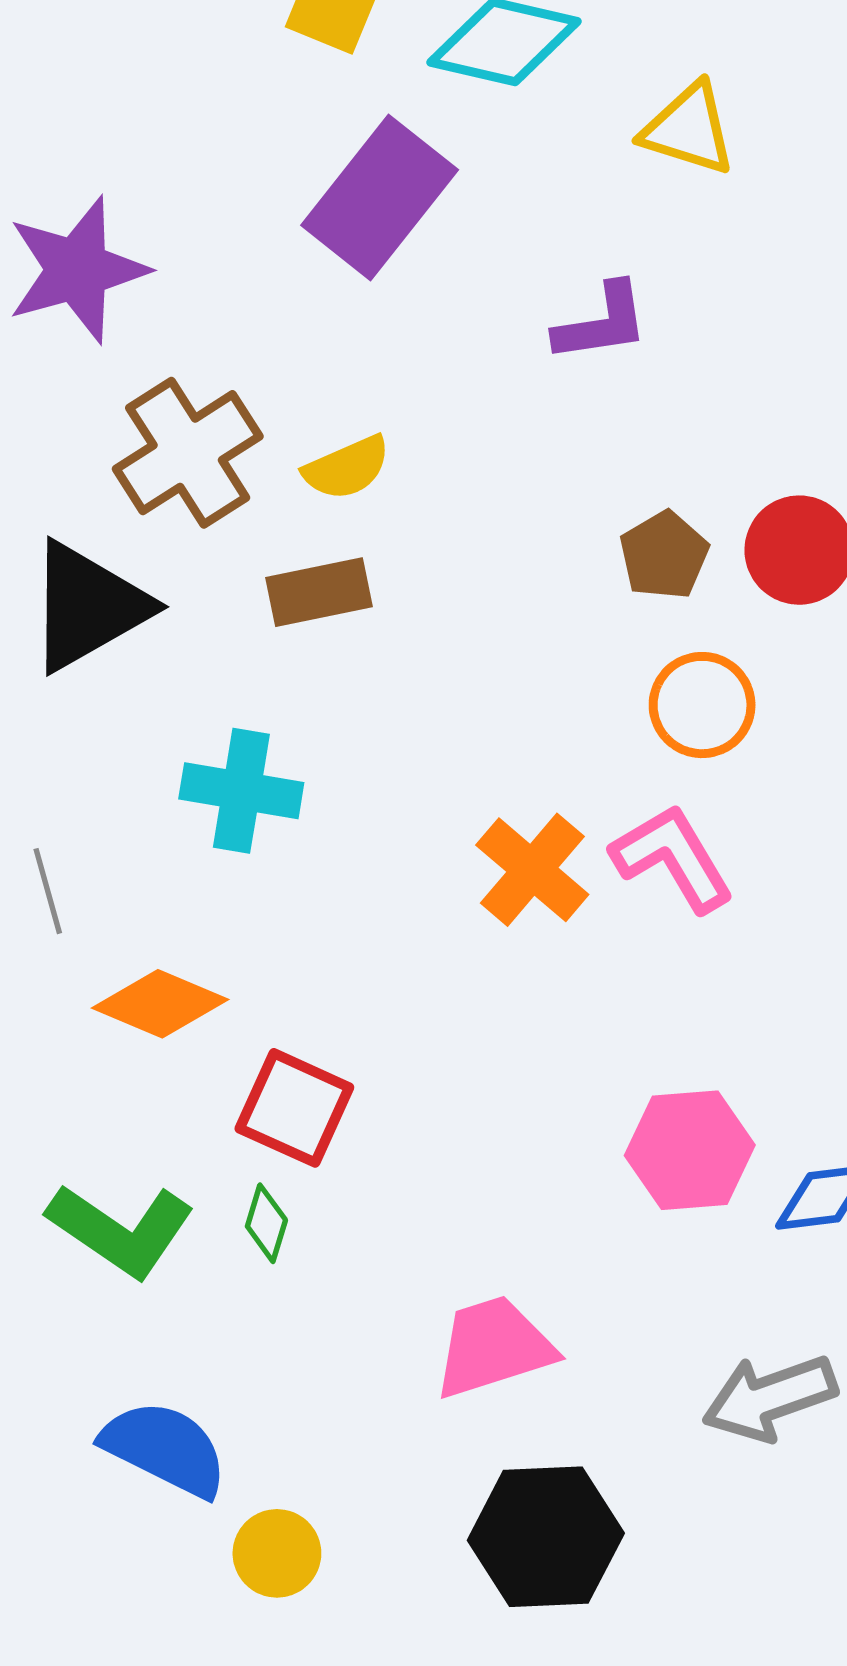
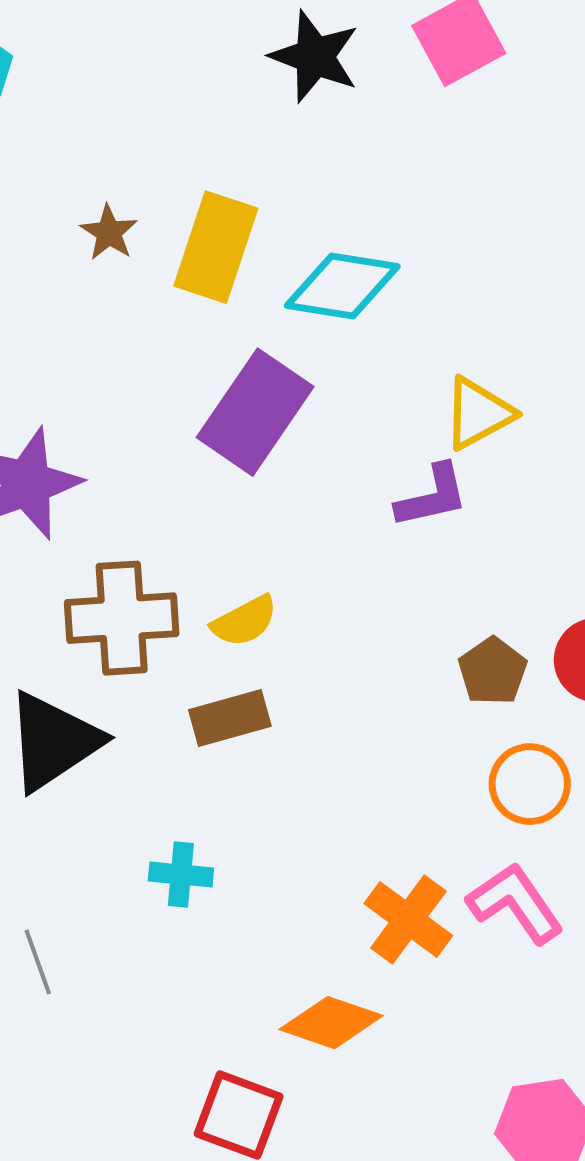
yellow triangle: (689, 129) -> (478, 413), moved, turned -42
brown cross: (188, 453) -> (122, 618), turned 33
cyan cross: (241, 791) -> (181, 875), size x0.7
orange diamond: (160, 1004) -> (331, 1023), moved

